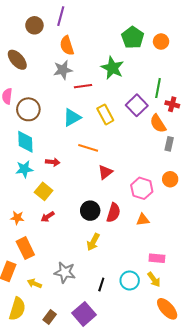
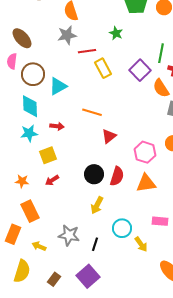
brown ellipse: (17, 60) -> (22, 38), moved
green star: (112, 68) -> (116, 33), size x0.6
yellow rectangle: (105, 114) -> (103, 68), moved
cyan triangle: (72, 117) -> (58, 86), moved
yellow square: (44, 191) -> (48, 155), turned 30
orange triangle: (143, 220) -> (146, 183), size x1.5
yellow arrow: (154, 279) -> (141, 244), moved
cyan circle: (130, 280) -> (122, 228), moved
black line: (101, 285) -> (95, 244), moved

